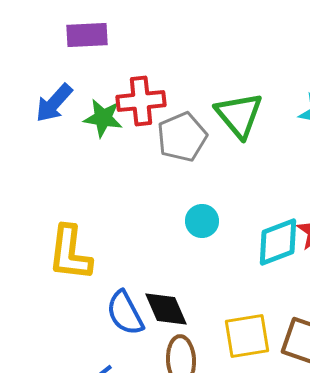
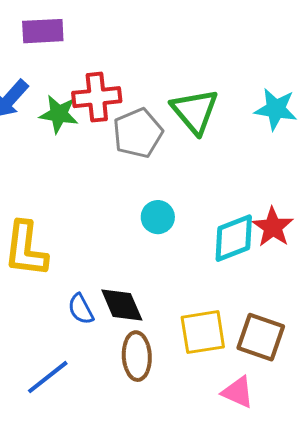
blue semicircle: (125, 313) -> (81, 309), size x0.7

